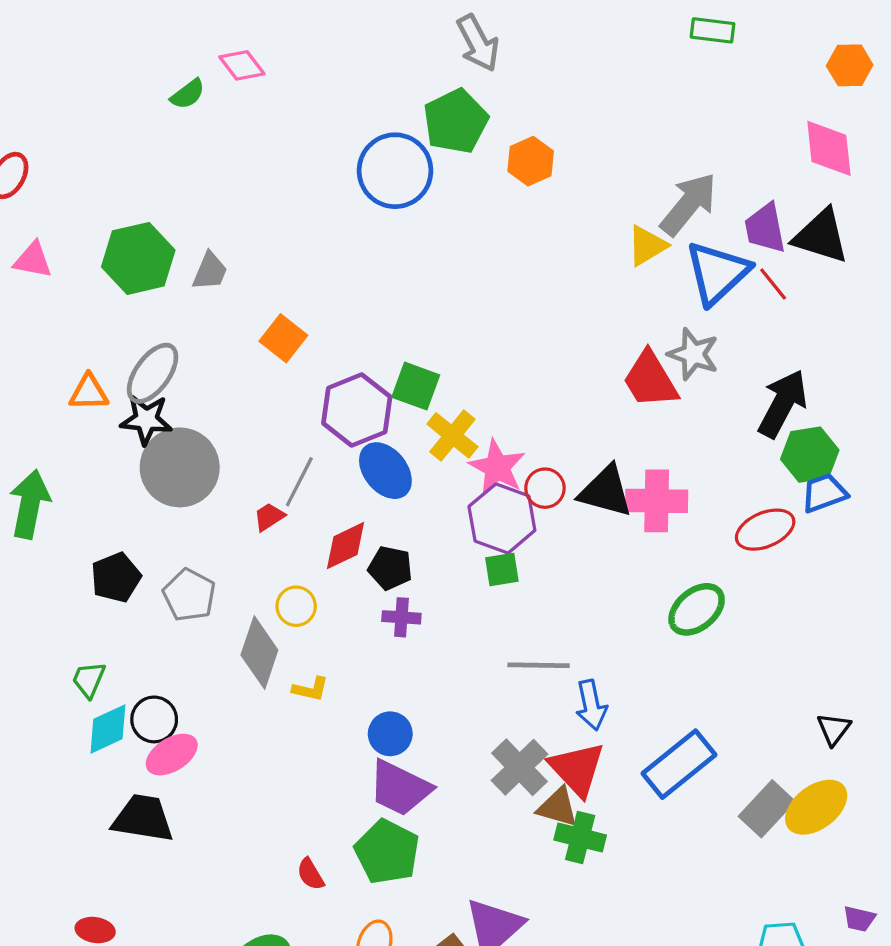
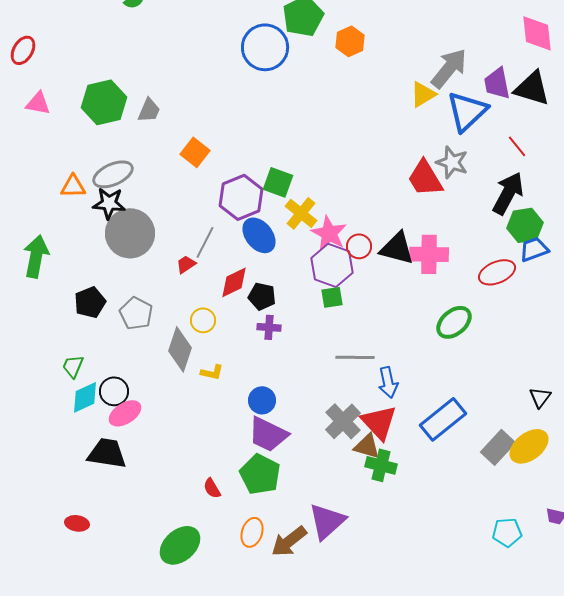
red line: (773, 284) -> (517, 146), moved
gray ellipse: (153, 373) -> (113, 174), turned 30

